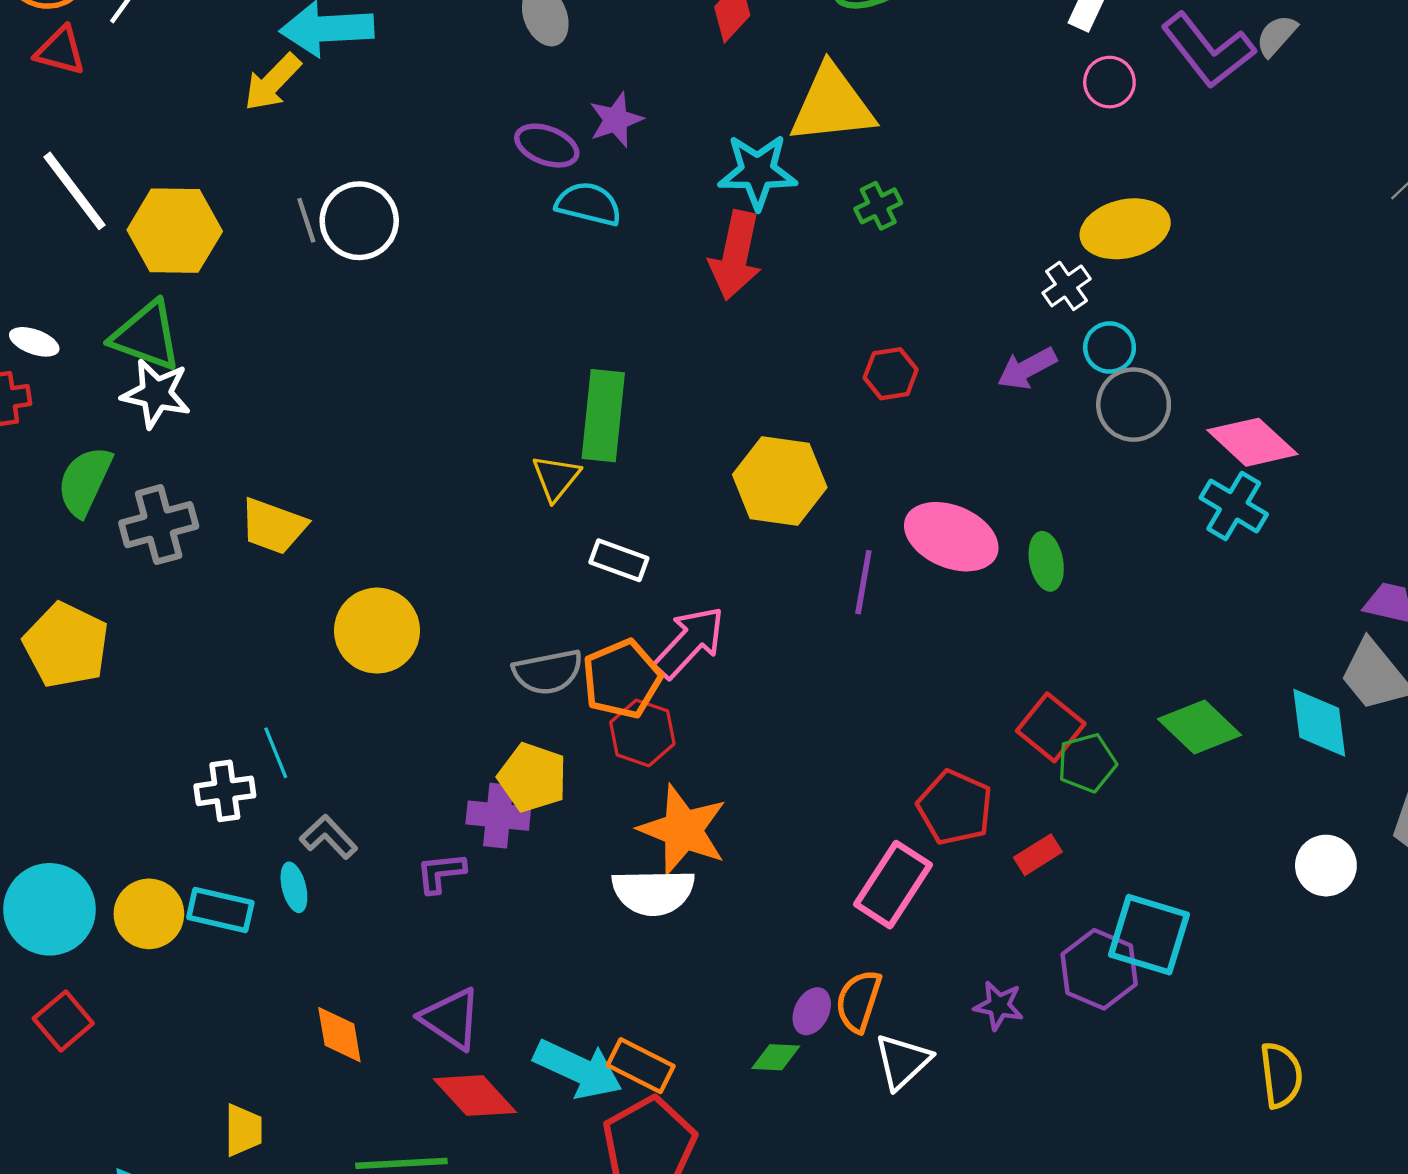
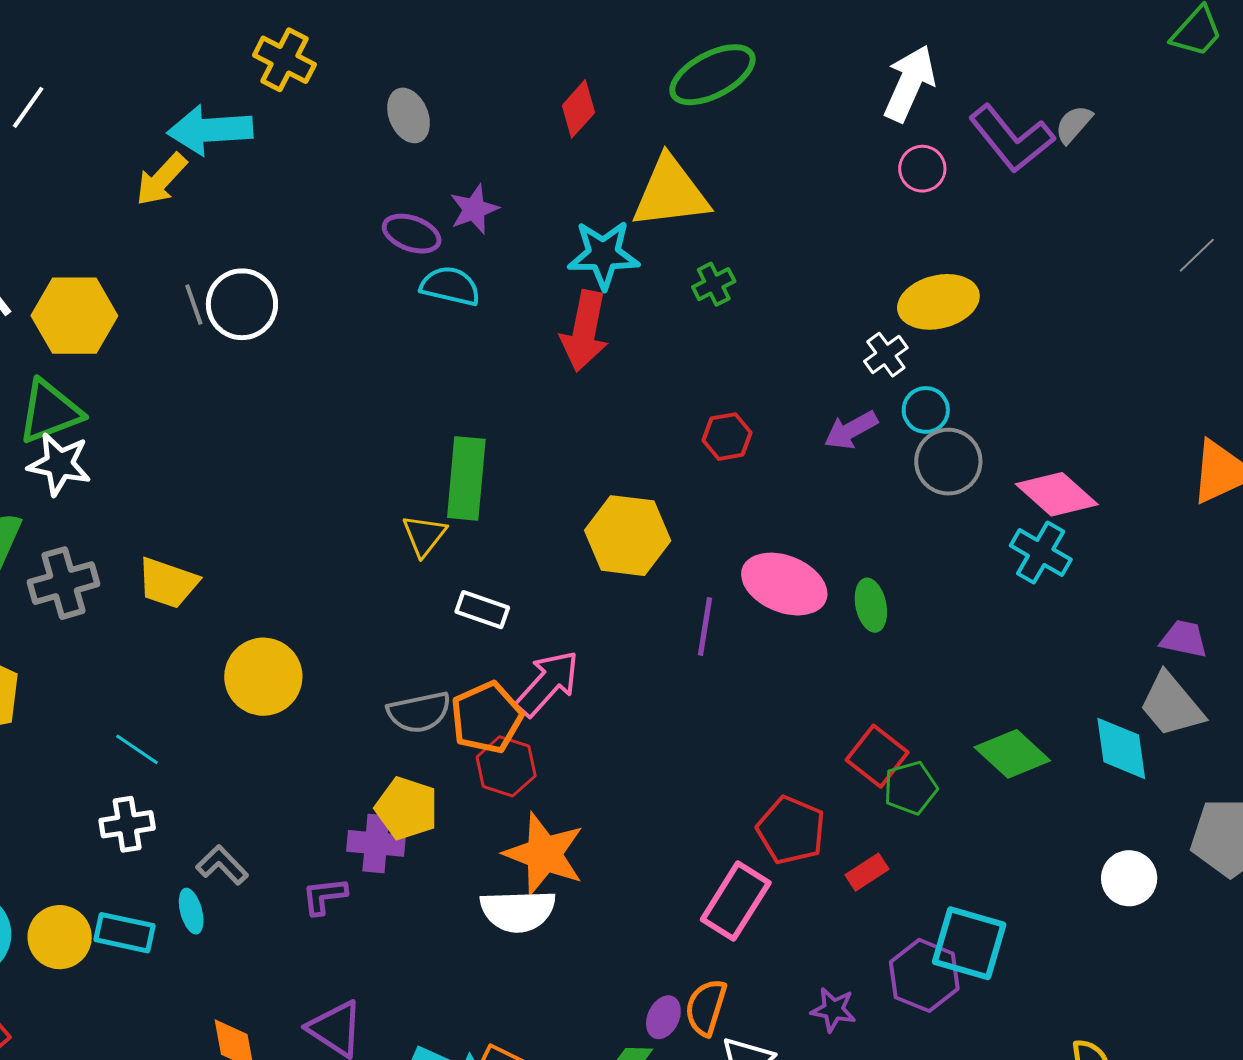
green triangle: (146, 336) -> (50, 412), turned -40
cyan line: (276, 753) -> (137, 749), moved, turned -33

